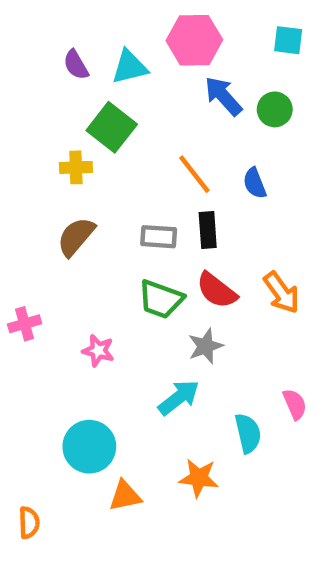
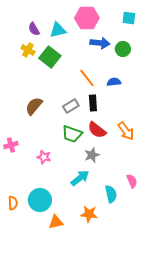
blue arrow: (223, 96) -> (100, 43), turned 138
yellow cross: (76, 167) -> (28, 50), moved, turned 32
blue semicircle: (255, 183) -> (114, 82), turned 104
gray rectangle: (159, 237) -> (71, 106), turned -35
orange semicircle: (29, 523) -> (13, 203), moved

